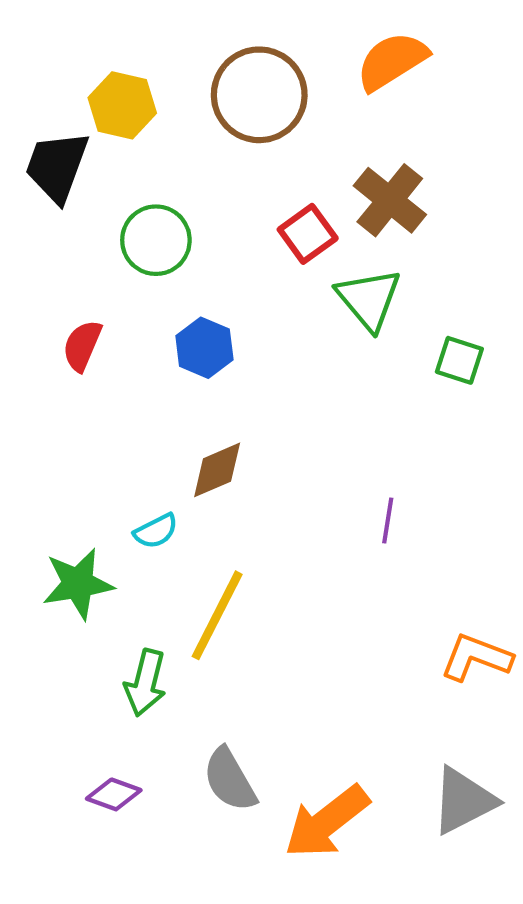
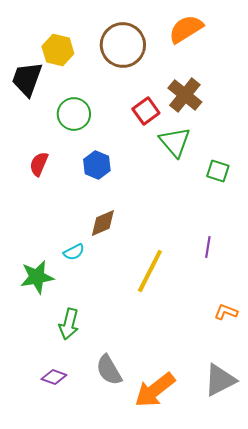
purple line: (388, 520) -> (208, 247), moved
yellow line: (217, 615) -> (150, 271), moved
orange L-shape: (476, 657) -> (226, 312), size x0.7

